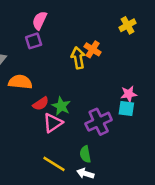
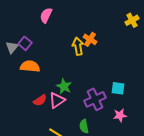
yellow cross: (128, 25) -> (132, 20), moved
purple square: (34, 41) -> (25, 43), moved, turned -32
pink star: (129, 94) -> (120, 115), moved
red semicircle: (41, 104) -> (40, 100), moved

